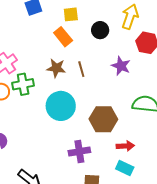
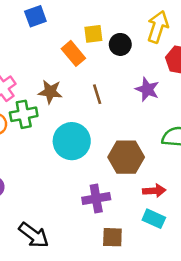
yellow square: (71, 14) -> (93, 34), moved
brown star: (56, 68) -> (50, 92), moved

